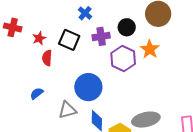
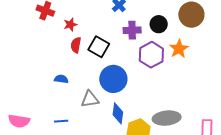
black square: (69, 40) -> (99, 47), moved
blue semicircle: (37, 93) -> (61, 79), turned 40

